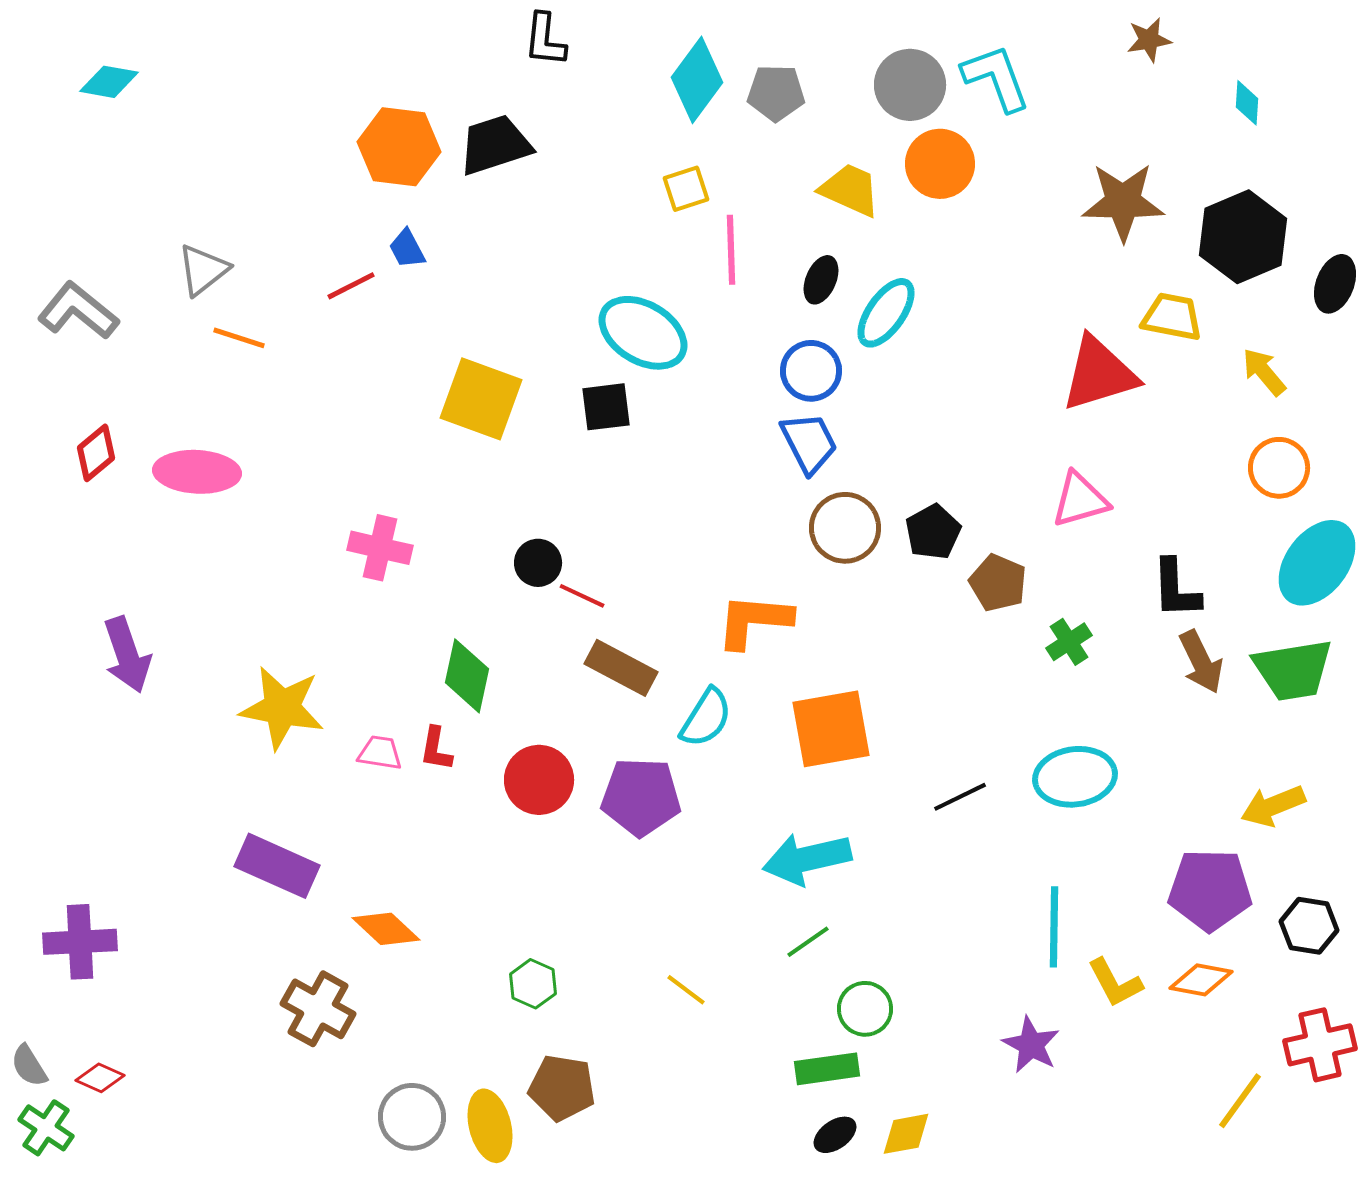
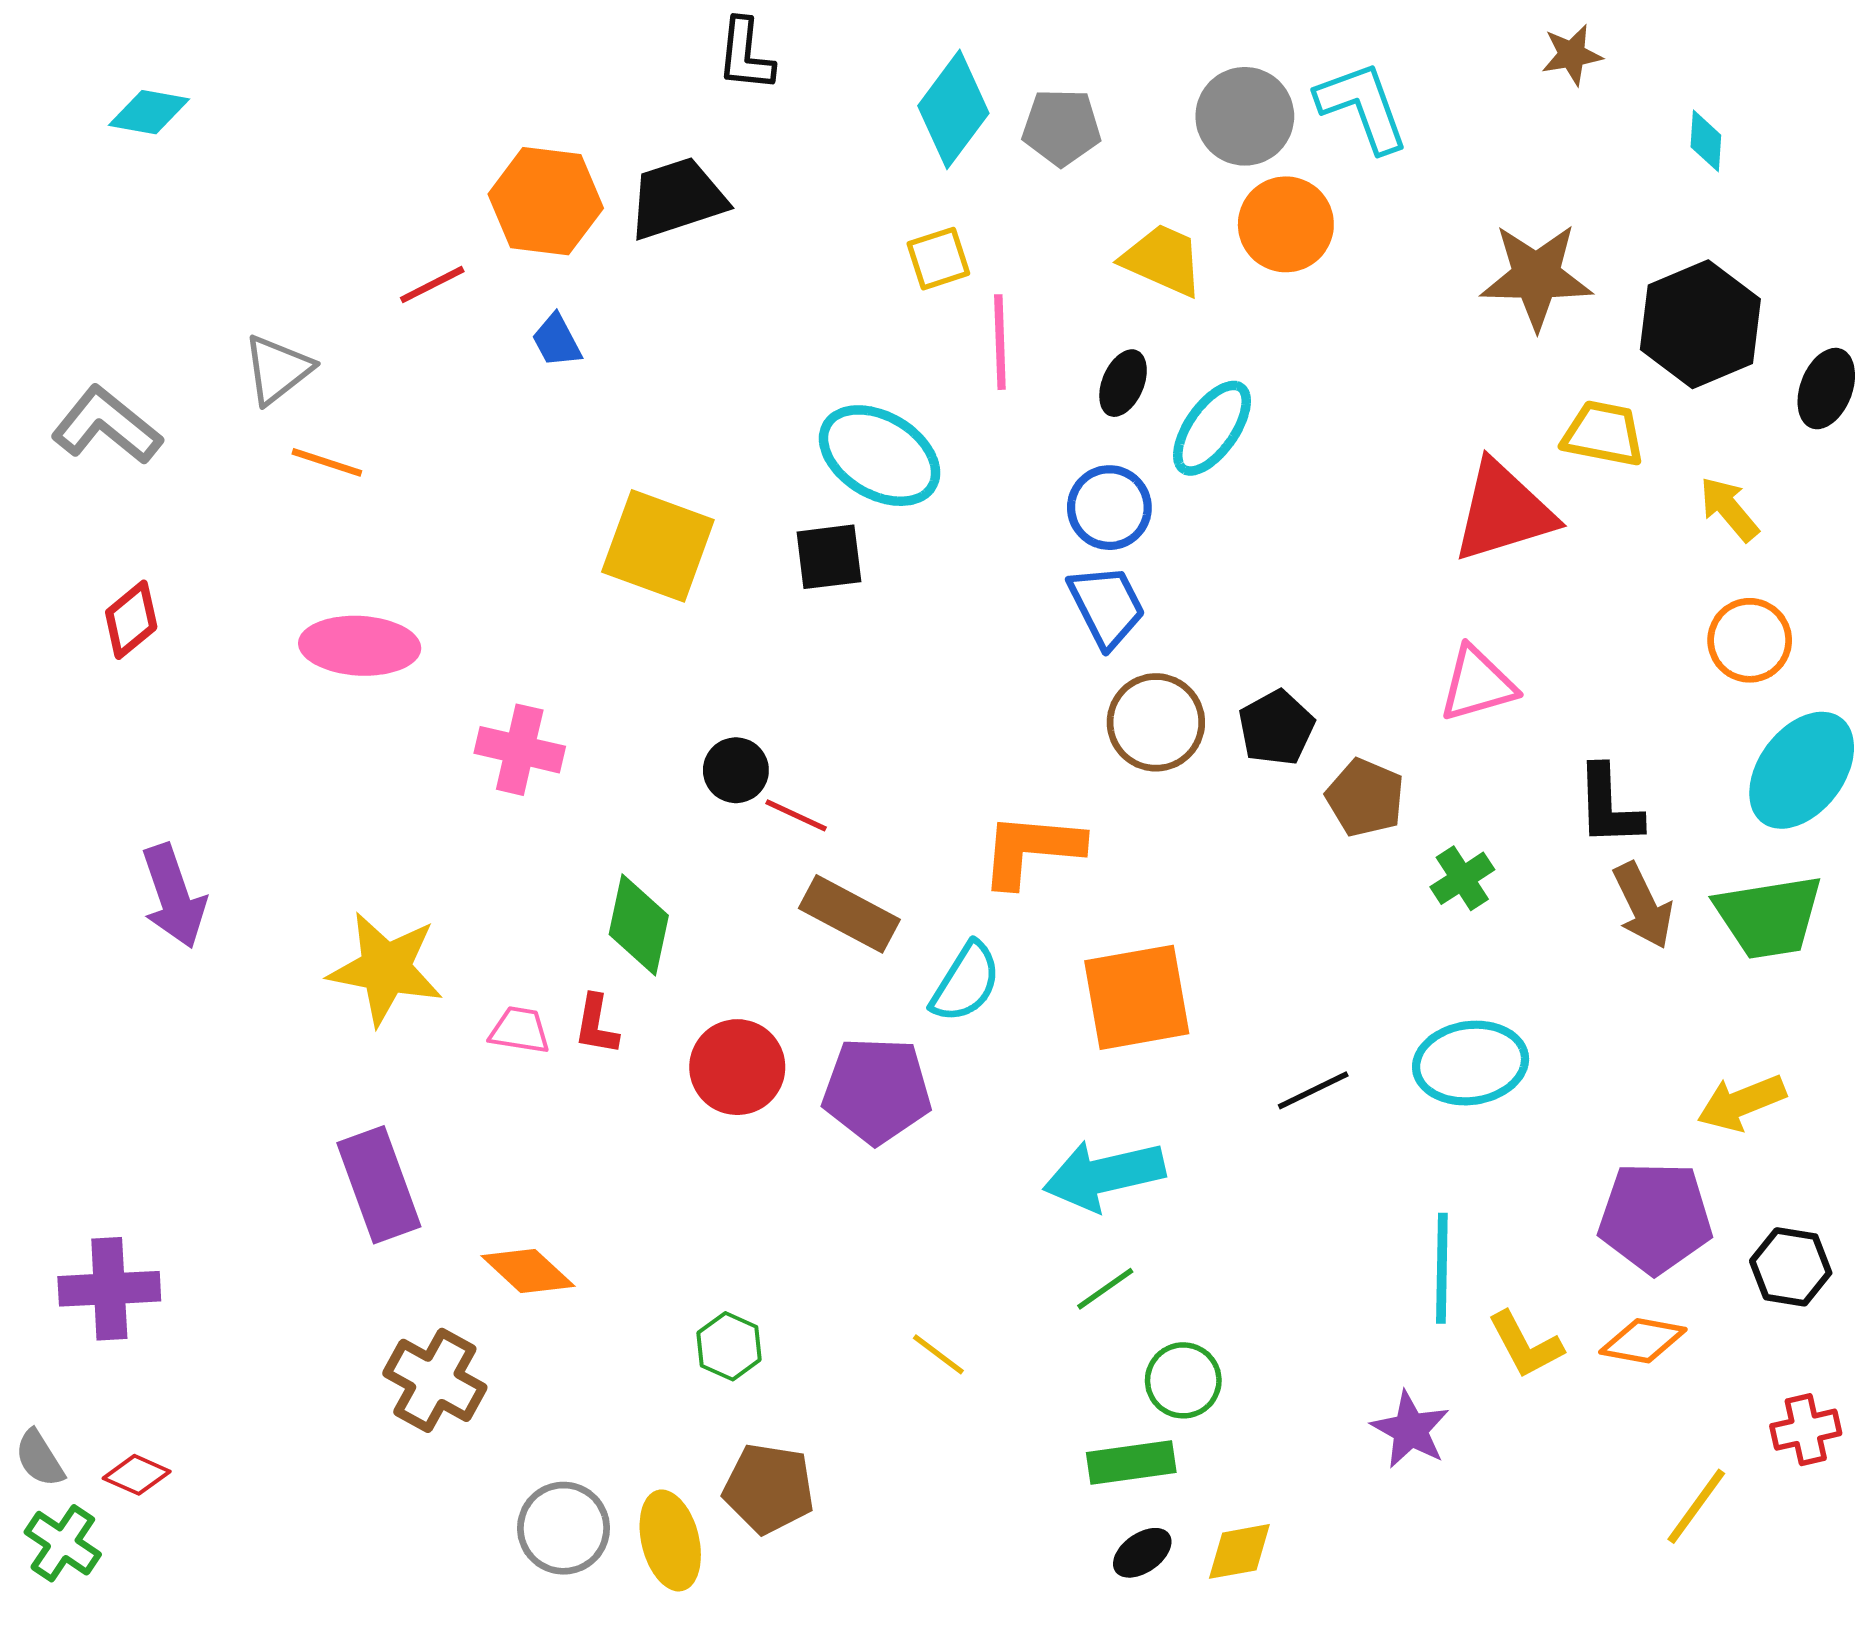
red line: (351, 286) -> (432, 285), moved
pink ellipse: (197, 472) -> (360, 646), moved
purple rectangle: (277, 866) -> (379, 1185), turned 46
red cross: (1320, 1045) -> (1806, 1430), size x0.7

